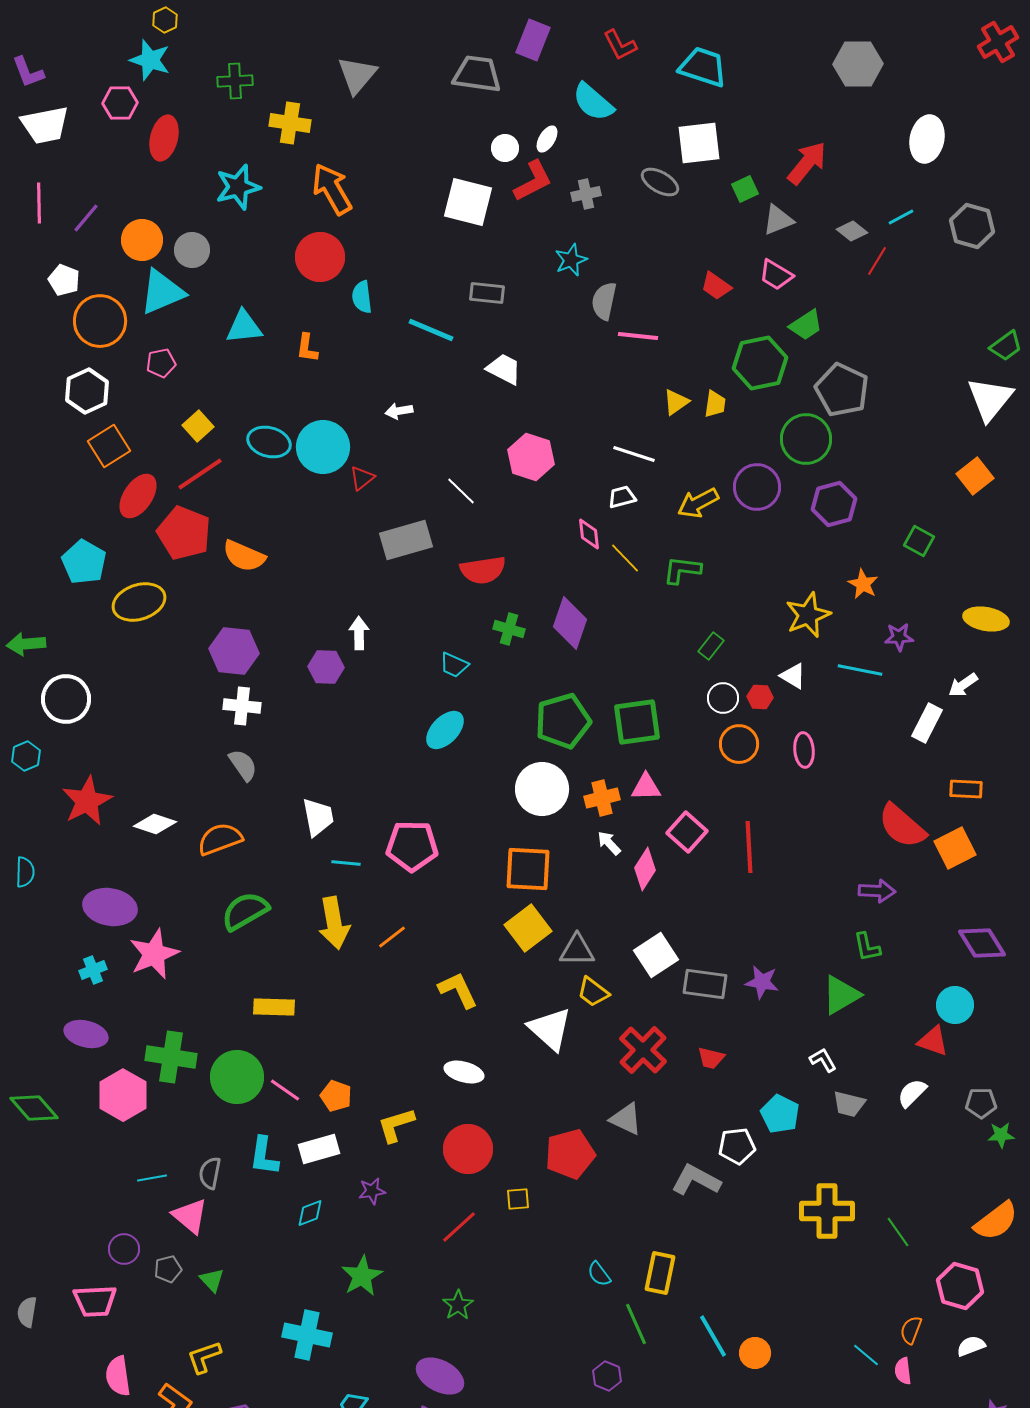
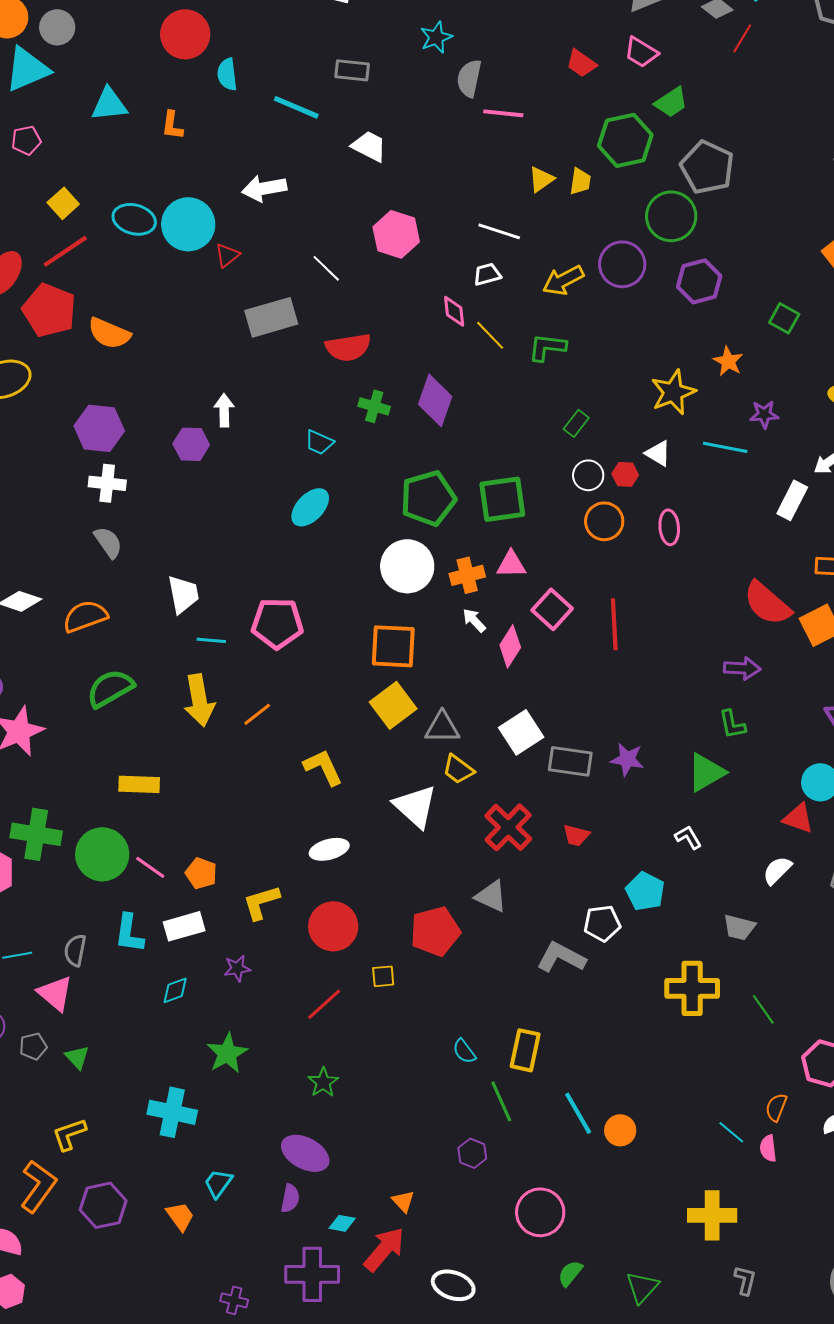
white arrow: (399, 411) -> (264, 188), size x1.6
white ellipse: (464, 1072) -> (329, 849), turned -30
gray trapezoid: (849, 1104) -> (739, 927), moved

